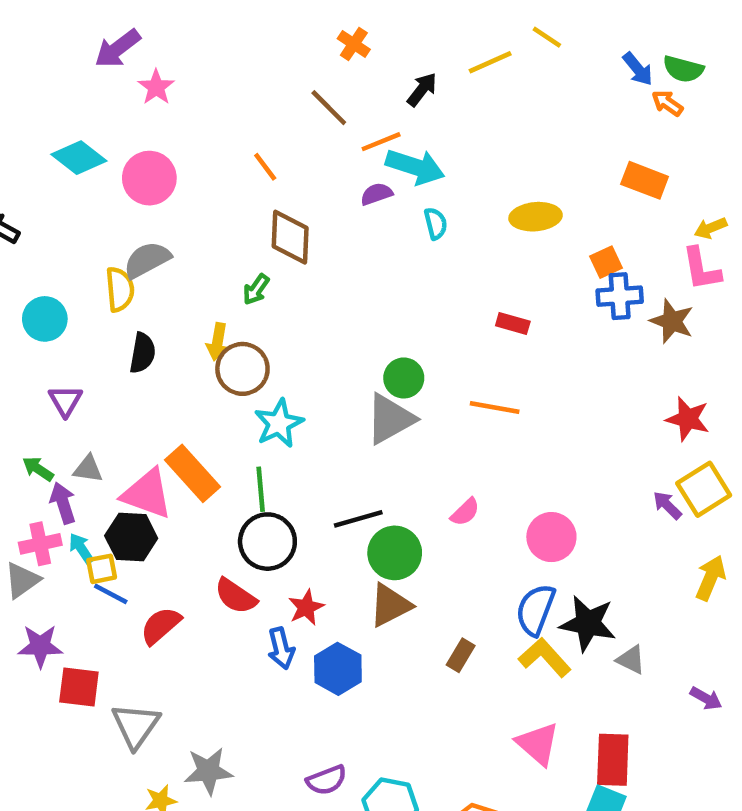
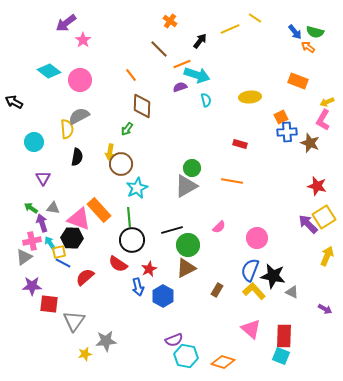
pink L-shape: (701, 269) -> (323, 120), turned 40
purple arrow: (667, 505) -> (308, 224), size x1.5
purple semicircle: (327, 780) -> (174, 340), moved

